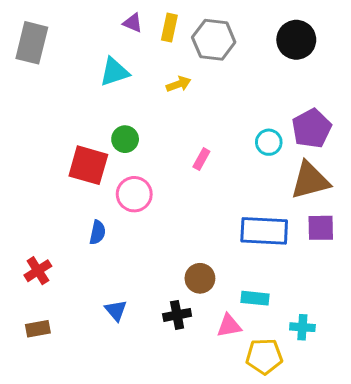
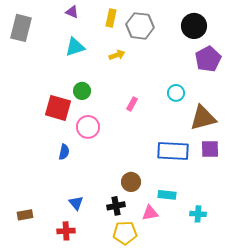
purple triangle: (133, 23) -> (72, 12), moved
purple pentagon: (312, 128) -> (208, 59), moved
red cross: (38, 271) -> (66, 231), moved, turned 30
yellow pentagon: (264, 356) -> (125, 233), moved

